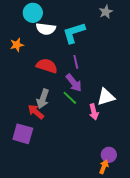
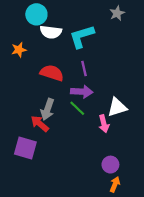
purple arrow: (74, 83) -> (82, 92), turned -48
purple circle: (109, 155) -> (110, 165), moved

